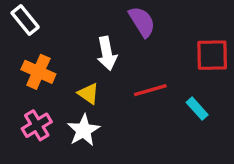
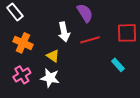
red line: (150, 90) -> (90, 40), moved
white star: (84, 130) -> (50, 78), turned -30

